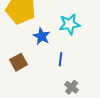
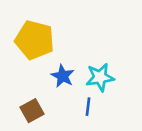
cyan star: (70, 24) -> (100, 77), moved

